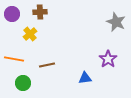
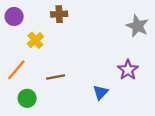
brown cross: (40, 12) -> (59, 14), moved
orange line: (14, 59) -> (16, 70), turned -60
blue triangle: (85, 78) -> (101, 92), turned -40

